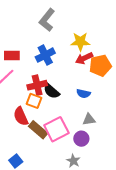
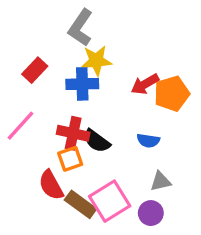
yellow star: (80, 42) -> (96, 61), moved
blue cross: (45, 55) -> (82, 84), turned 30
red rectangle: (12, 56) -> (35, 70), moved, turned -42
red cross: (37, 85) -> (73, 133), turned 30
orange square: (34, 101) -> (70, 159), turned -35

